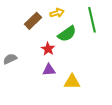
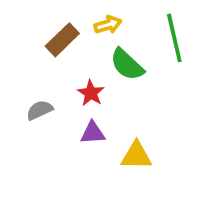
green semicircle: (67, 34) -> (127, 65), turned 78
gray semicircle: (10, 59) -> (40, 110), moved

